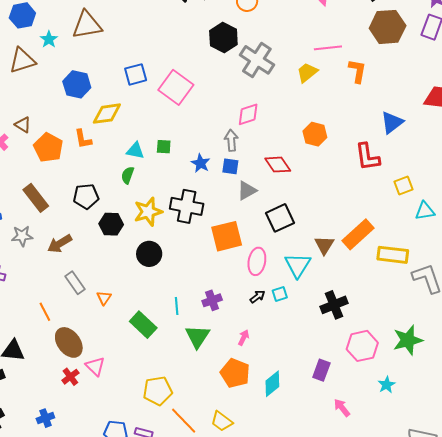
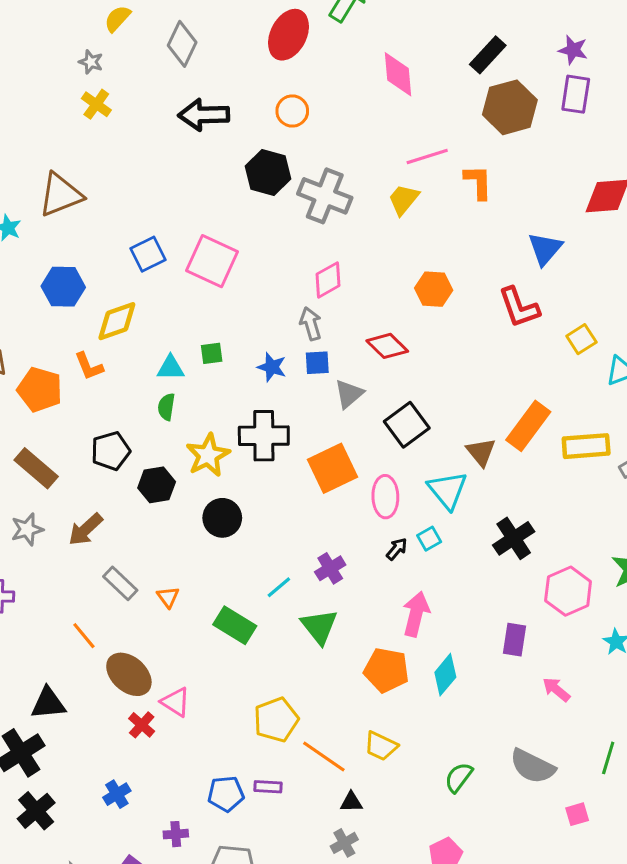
cyan line: (177, 306) -> (279, 587), turned 66
pink arrow: (244, 338) -> (416, 614), moved, size x1.8

